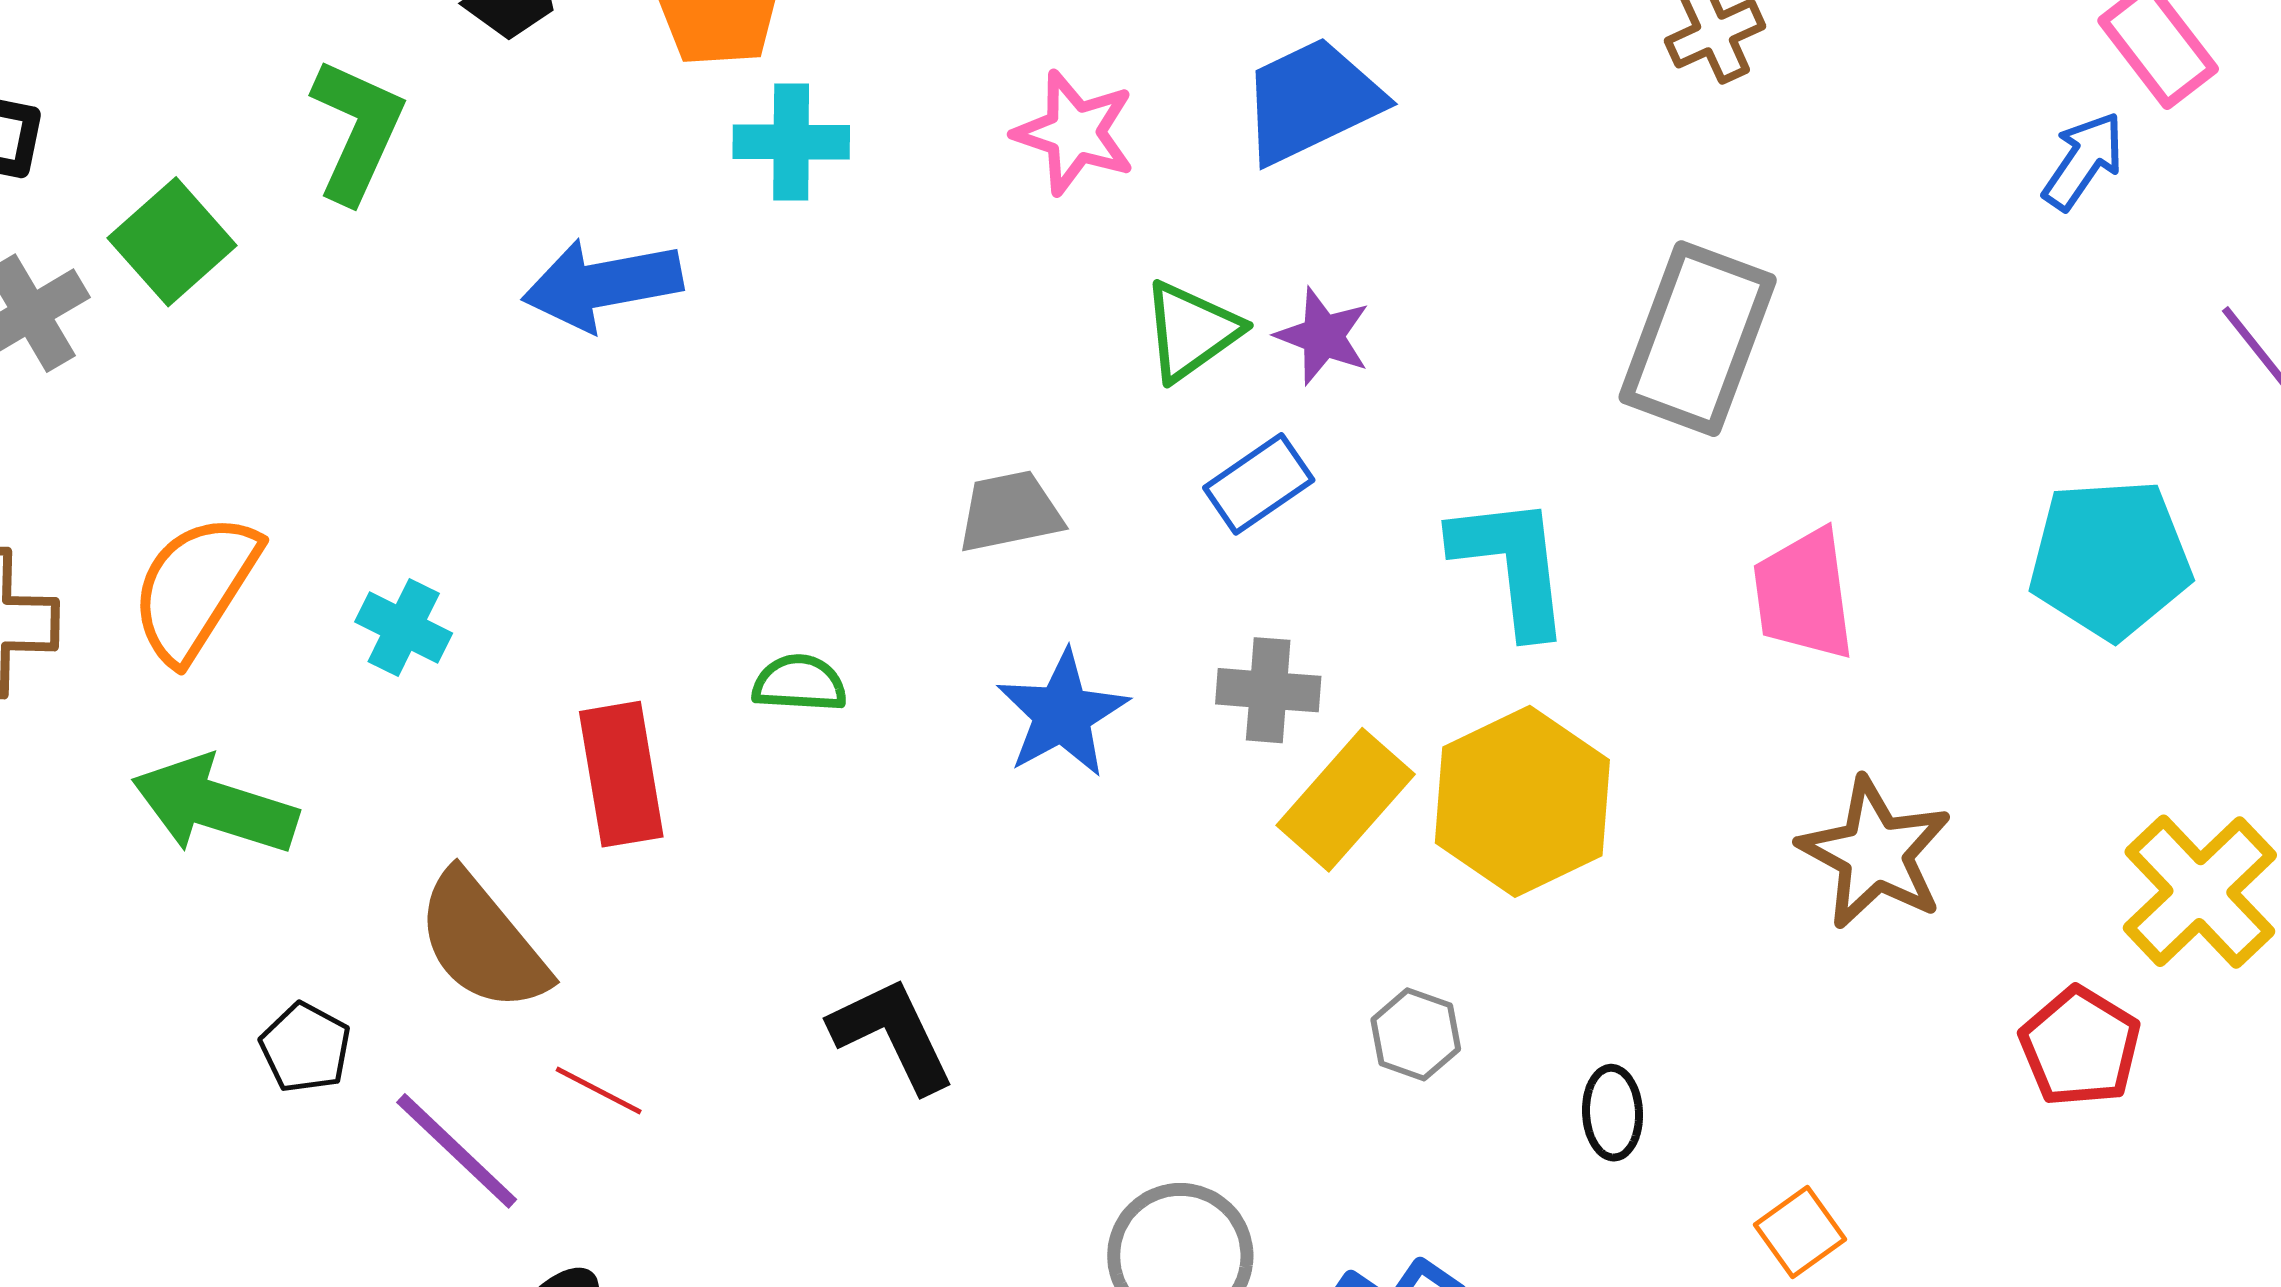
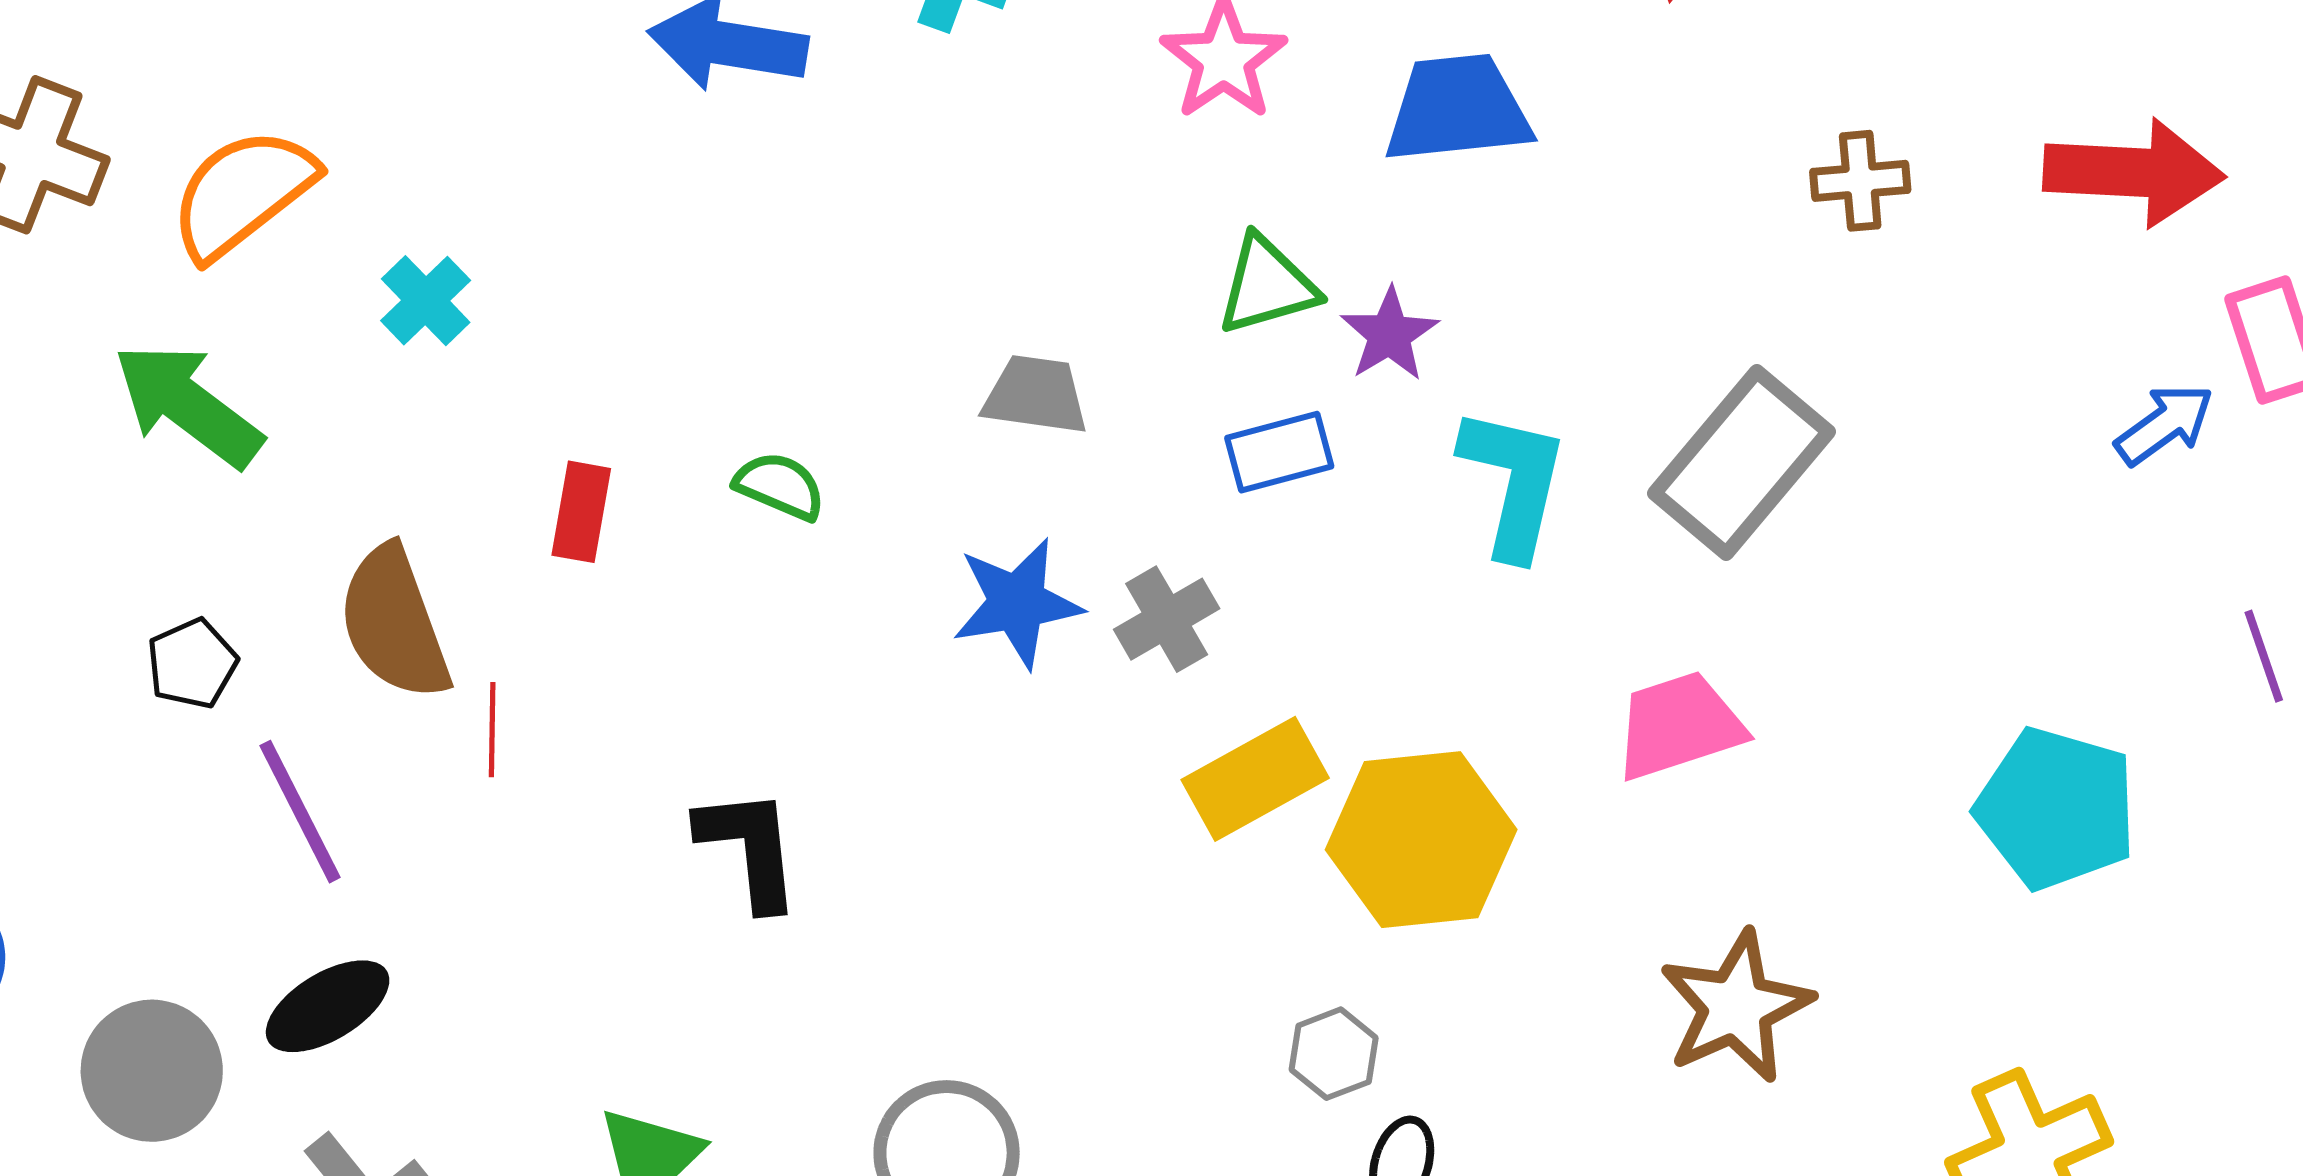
cyan L-shape: (1512, 565) -> (1514, 482), moved
pink trapezoid: (1804, 595) -> (1679, 726), moved, turned 60
gray cross: (1268, 690) -> (1167, 619), moved, turned 36
red rectangle: (621, 774) -> (581, 512), size x0.7
gray hexagon: (1416, 1034) -> (1334, 1054), moved
red line: (599, 1090) -> (492, 730), moved, turned 44

